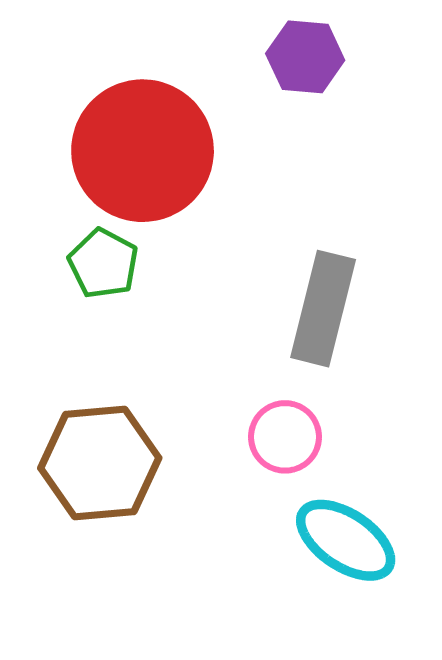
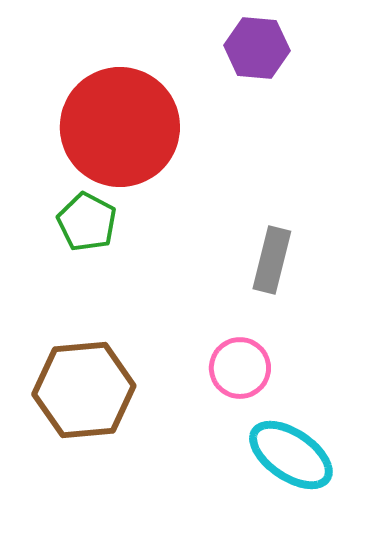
gray rectangle: (323, 309) -> (272, 260), size x0.7

